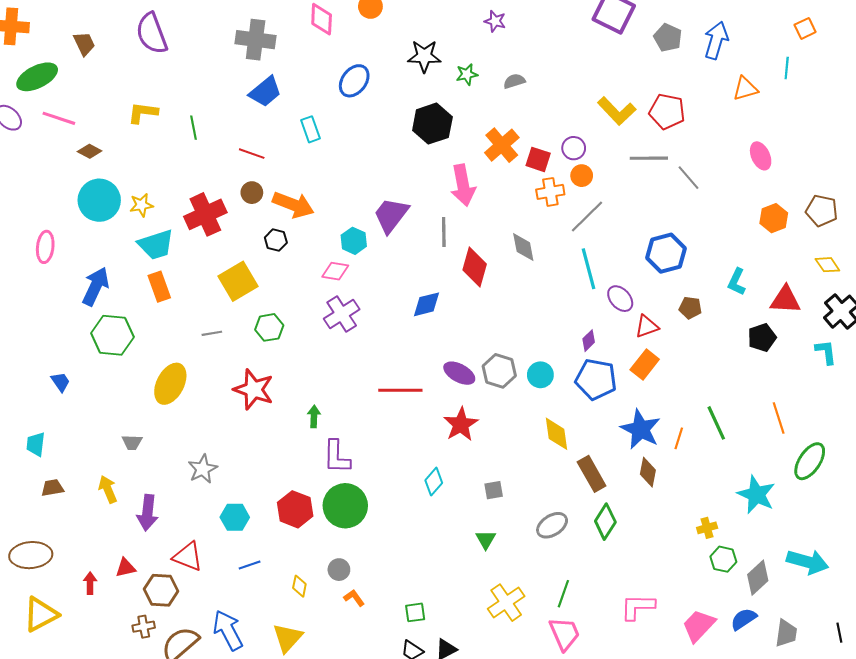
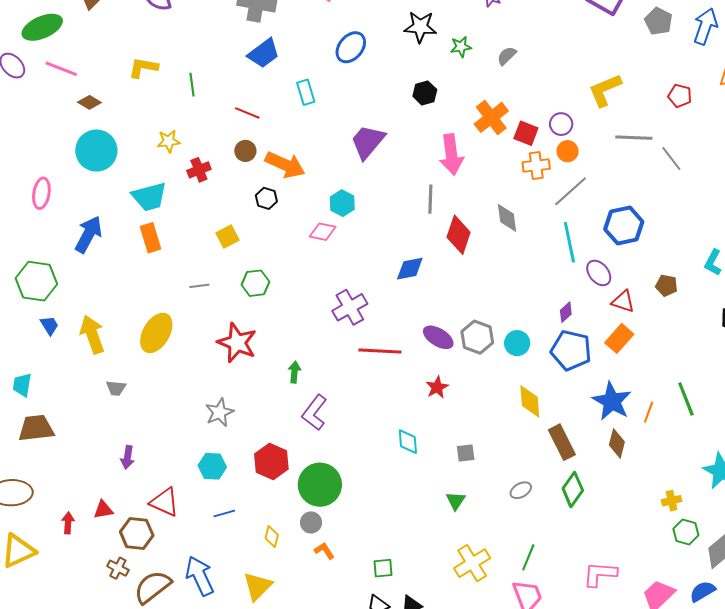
gray semicircle: (514, 81) -> (507, 56), turned -30
yellow L-shape: (617, 111) -> (605, 90), turned 108
red pentagon: (667, 112) -> (680, 96), moved, size x0.7
black hexagon: (432, 124) -> (425, 93), size x0.6
yellow star: (141, 205) -> (169, 141), moved
red cross: (205, 214) -> (199, 170), size x0.6
purple trapezoid: (391, 215) -> (368, 142), moved
blue hexagon: (666, 253) -> (624, 225), moved
yellow square: (238, 281) -> (227, 237), size x0.6
purple cross: (342, 314) -> (350, 307), moved
red triangle: (647, 327) -> (623, 302), turned 35
green hexagon: (112, 335) -> (36, 281), moved
red star: (461, 424) -> (437, 387), size x0.7
purple L-shape: (337, 457) -> (315, 413), turned 33
gray star: (203, 469) -> (219, 412), moved
cyan diamond: (434, 482) -> (408, 442), turned -48
brown trapezoid: (52, 488) -> (36, 428), size x1.6
yellow arrow: (108, 489) -> (92, 334), moved, size x1.4
green circle: (345, 506) -> (320, 485), moved
purple arrow: (147, 513) -> (127, 457), size x0.7
gray ellipse: (552, 525) -> (521, 490), size x0.7
brown cross: (144, 627) -> (118, 568), turned 35

